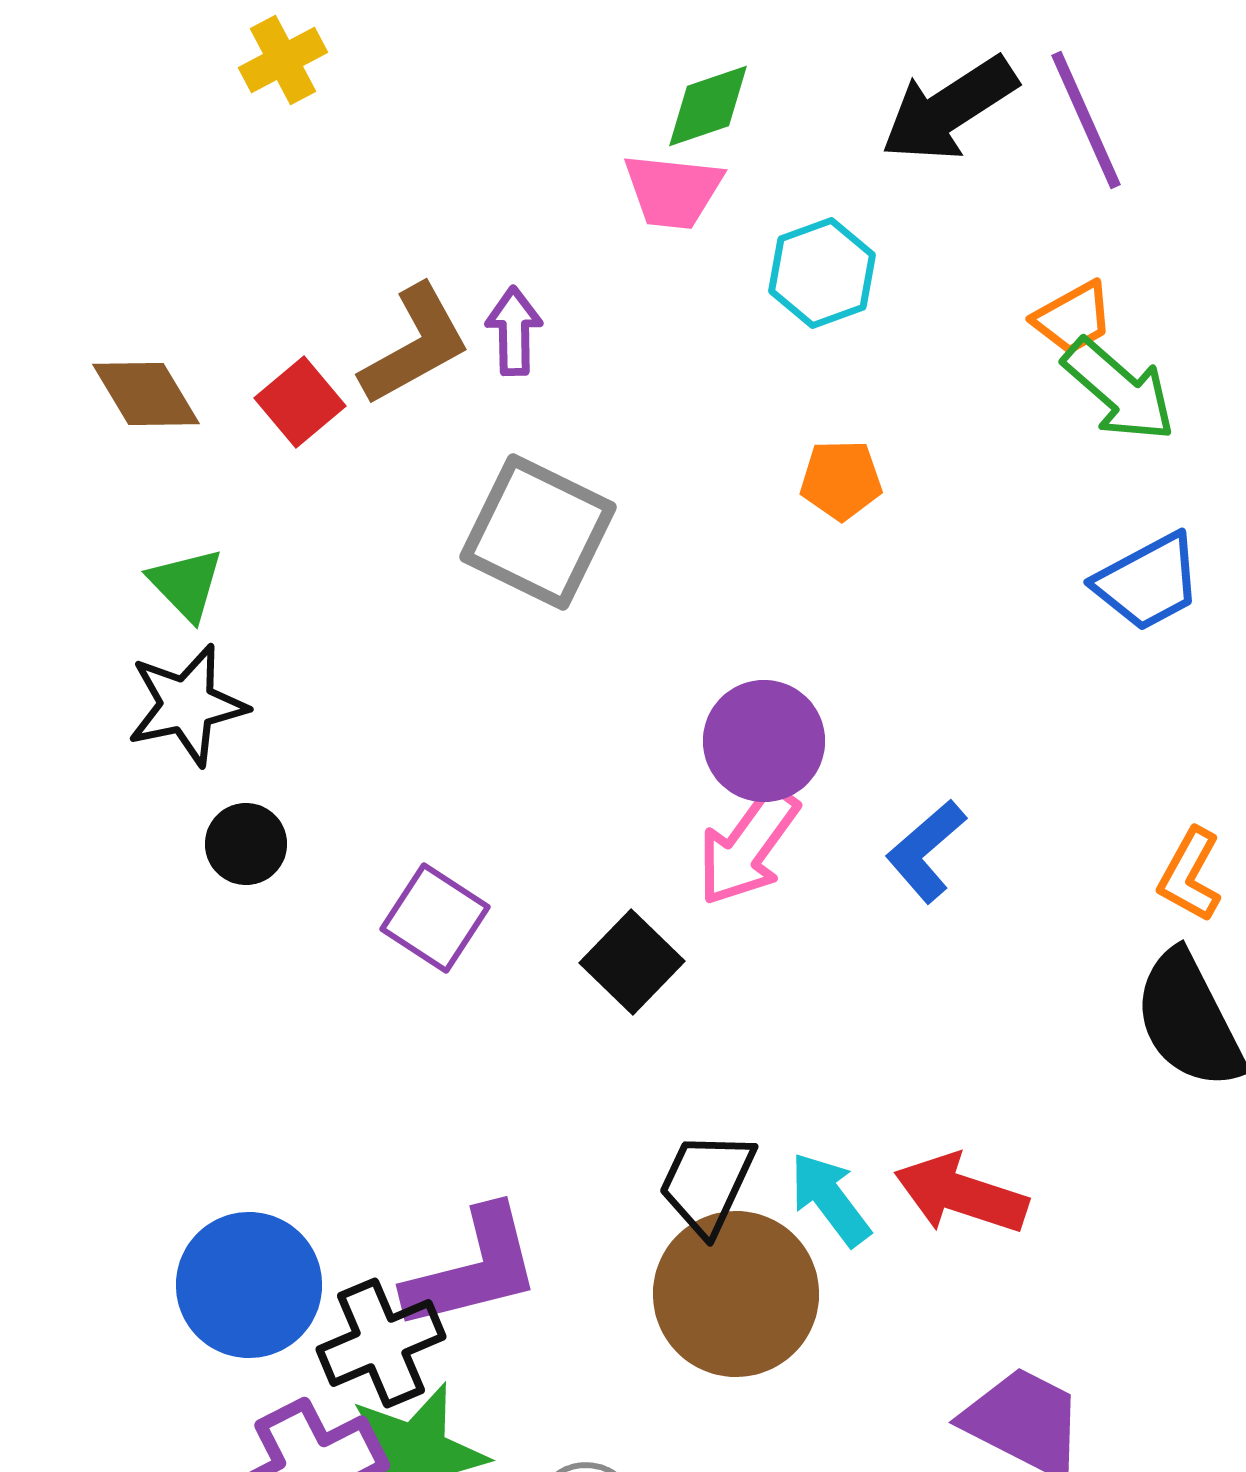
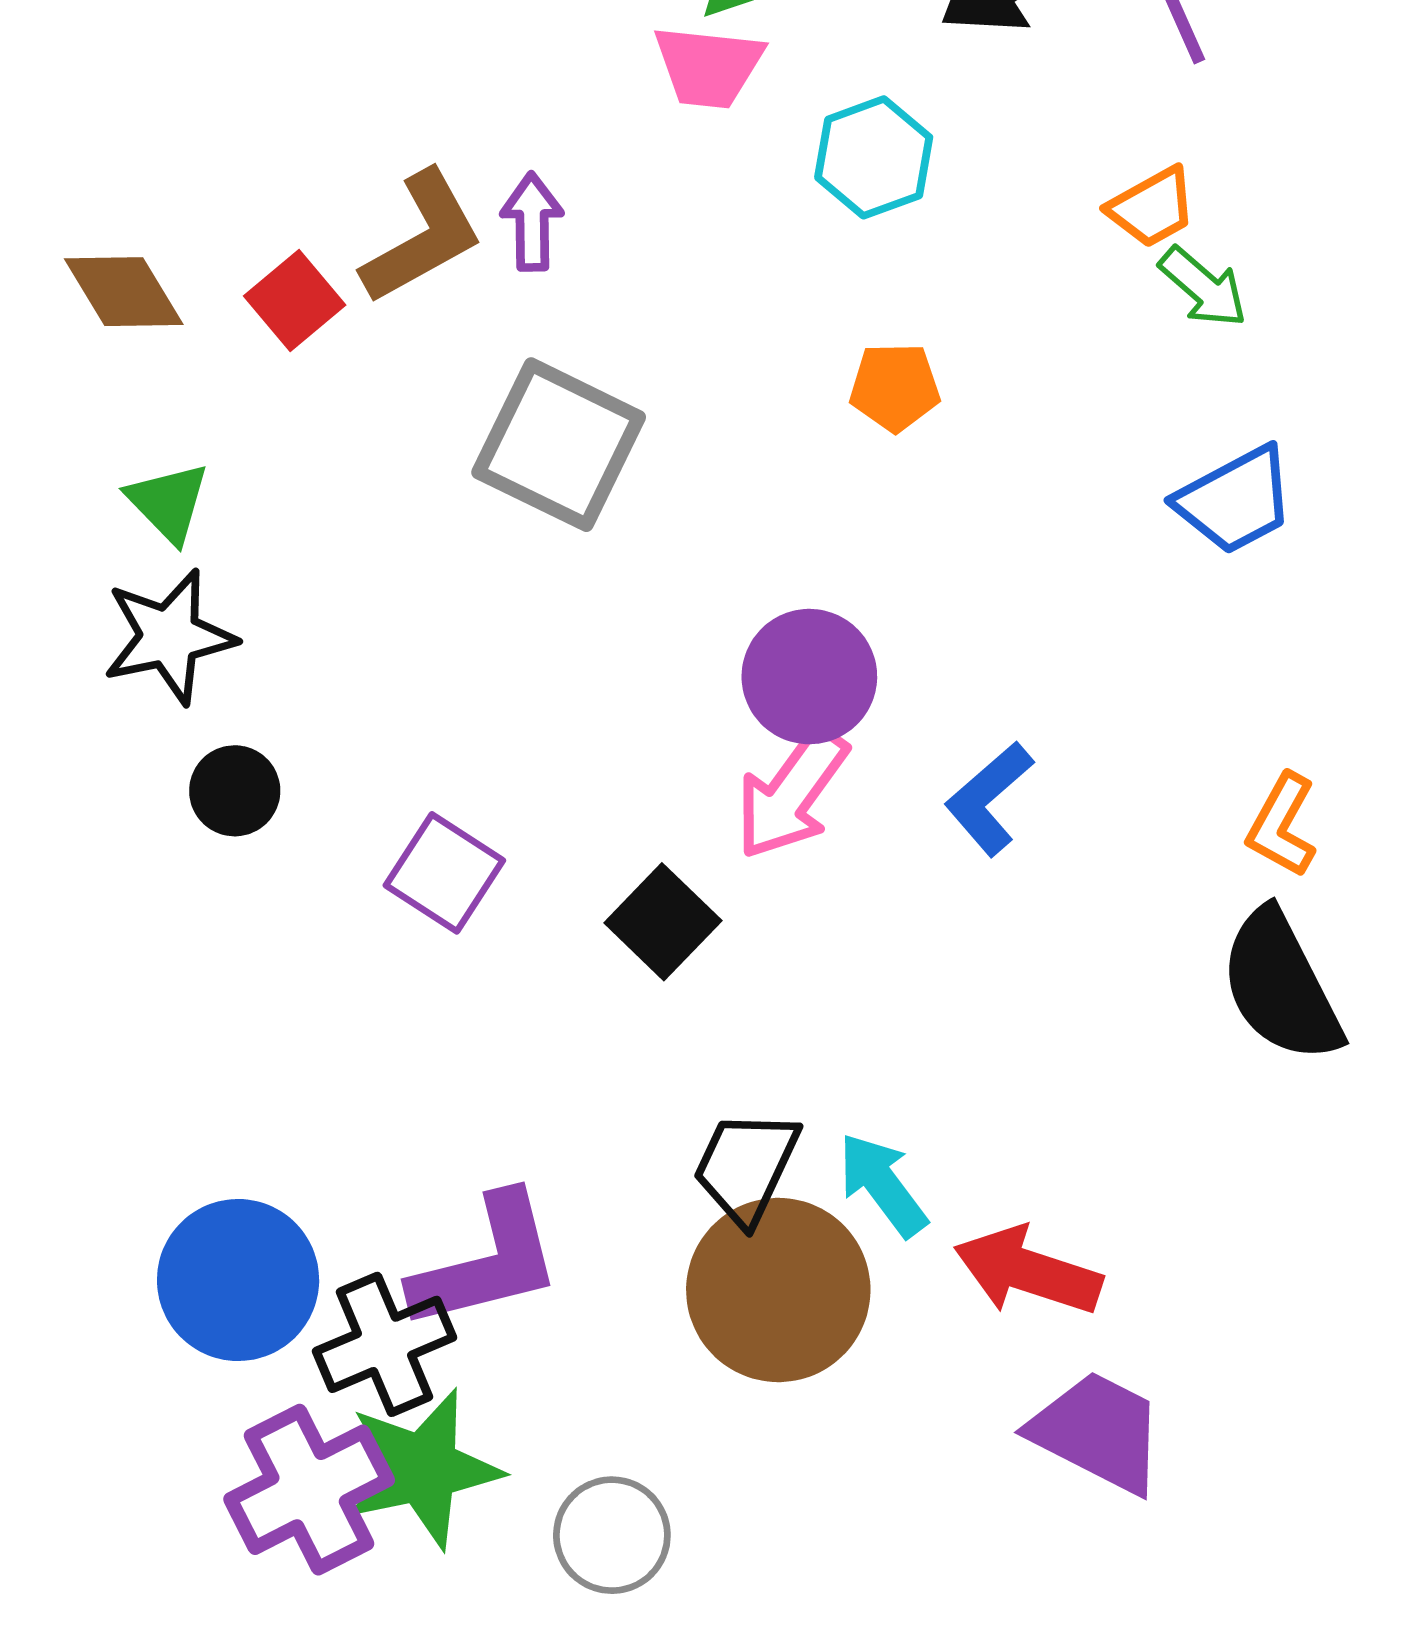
green arrow: (1119, 390) -> (1203, 287), size x0.7
red arrow: (961, 1194) -> (1028, 1271), moved

